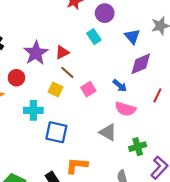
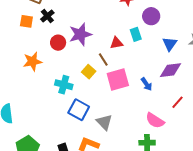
red triangle: (62, 52) -> (116, 43), moved
red circle: (16, 78) -> (58, 43), moved
pink square: (88, 89) -> (118, 79), size x1.6
pink semicircle: (125, 109) -> (155, 121), moved
gray triangle: (108, 132) -> (104, 122), moved

